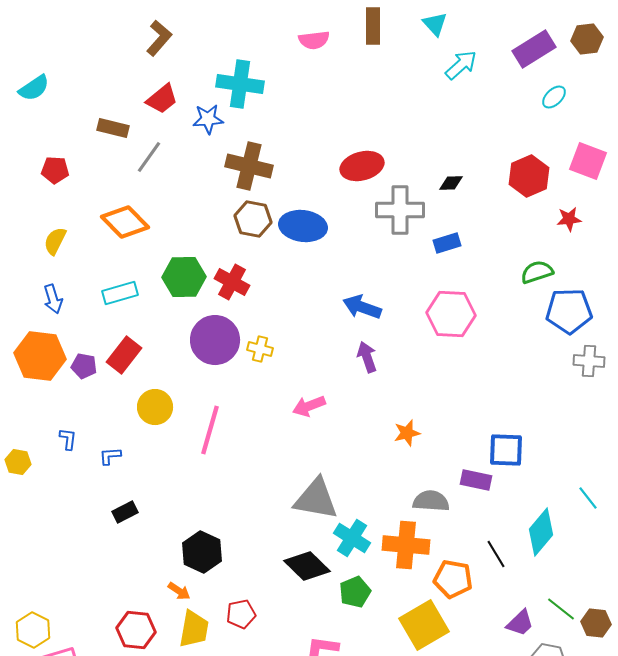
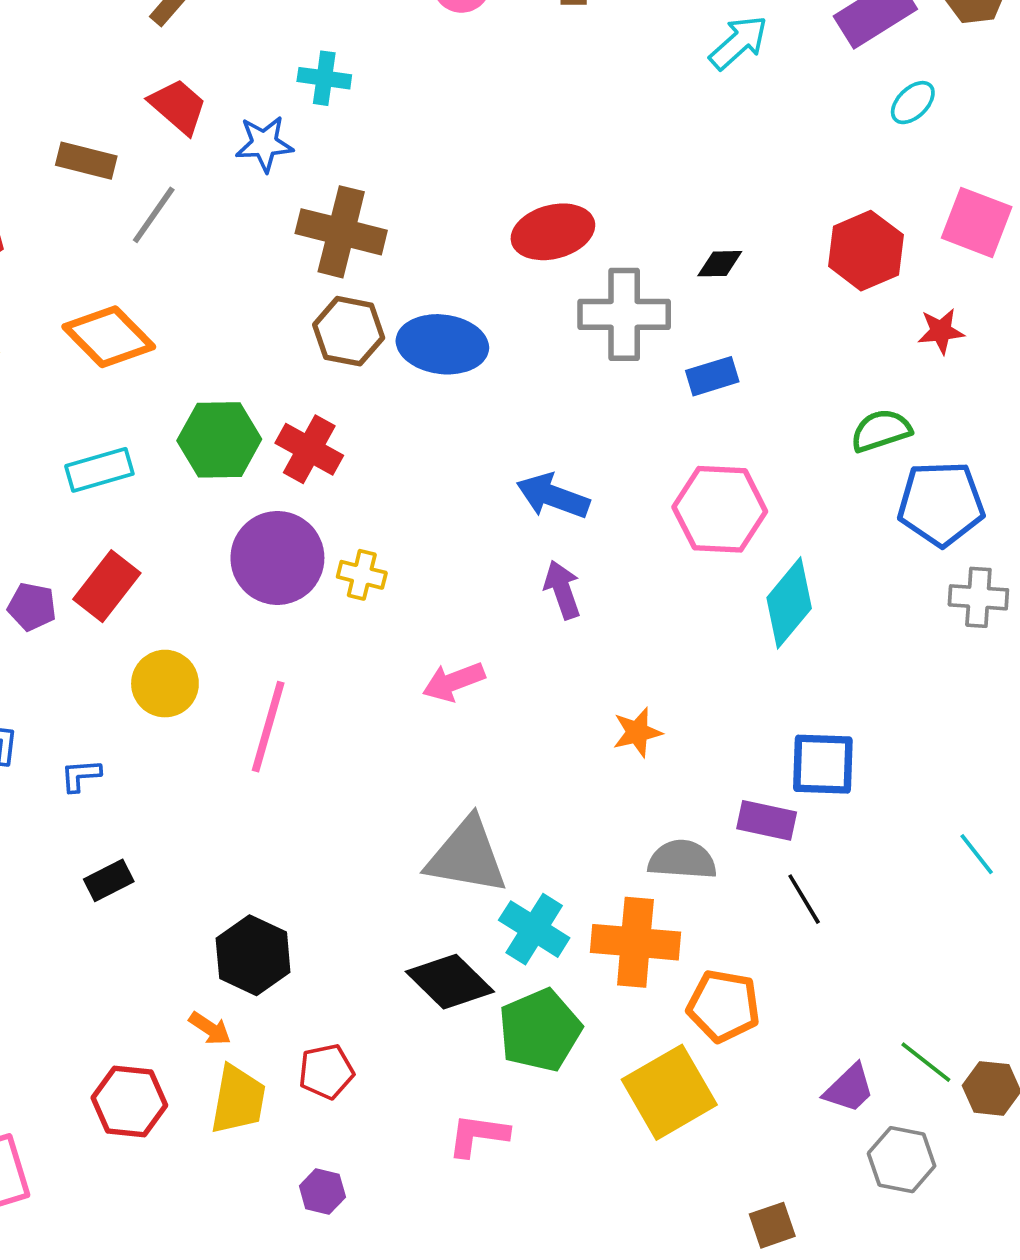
cyan cross: (240, 84) -> (324, 78), size x0.6
red trapezoid: (162, 99) -> (178, 106), turned -100
cyan diamond: (541, 532) -> (789, 603), moved
black line: (496, 554) -> (804, 899), moved
green pentagon: (355, 592) -> (540, 1030), size x1.4

